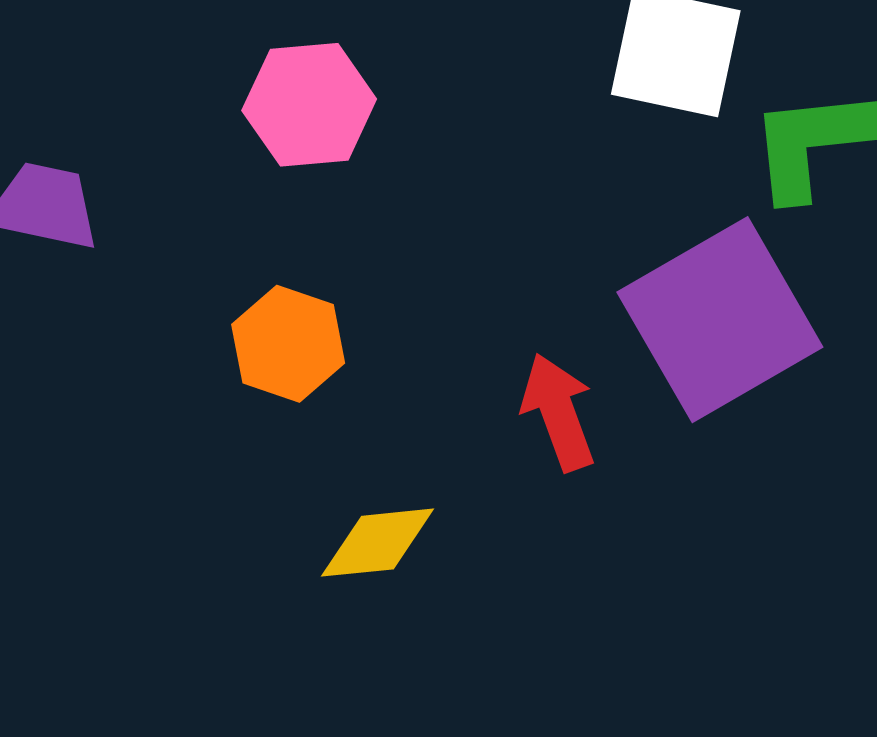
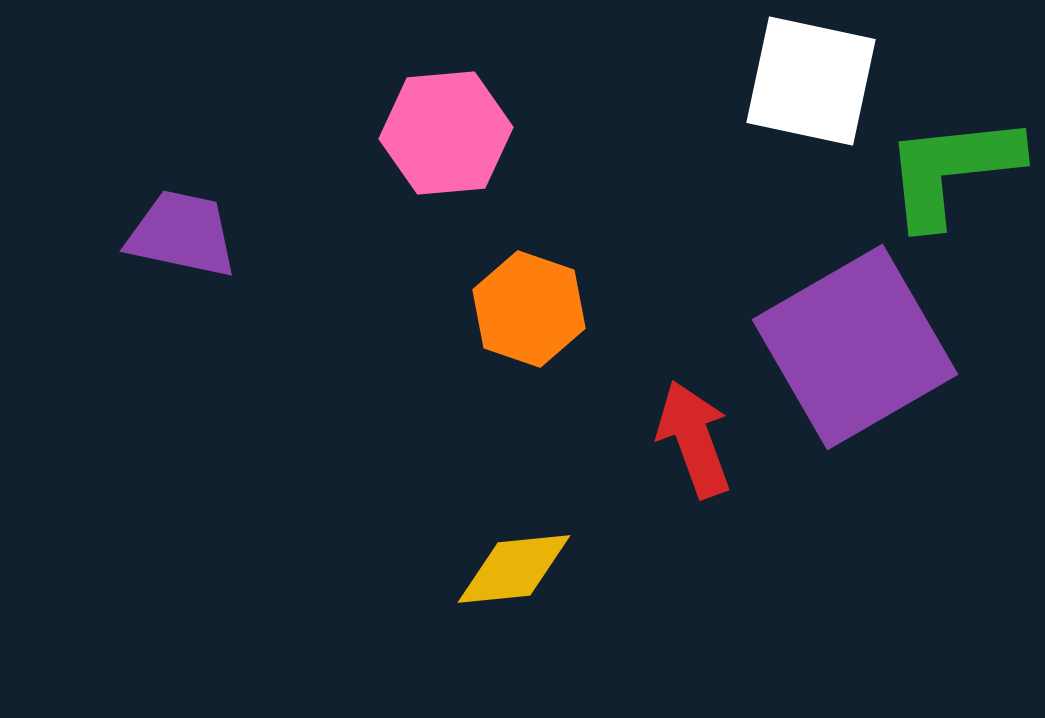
orange hexagon: (288, 344) -> (529, 309), moved

